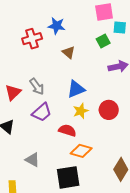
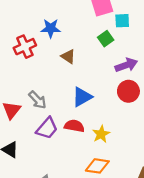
red circle: (109, 110) -> (128, 91), moved
yellow star: (81, 111) -> (101, 134), moved
red semicircle: (67, 130) -> (74, 126), moved

